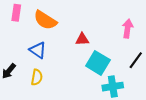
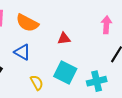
cyan square: (98, 63) -> (65, 72), moved
yellow semicircle: (37, 77) -> (37, 83), moved, turned -35

